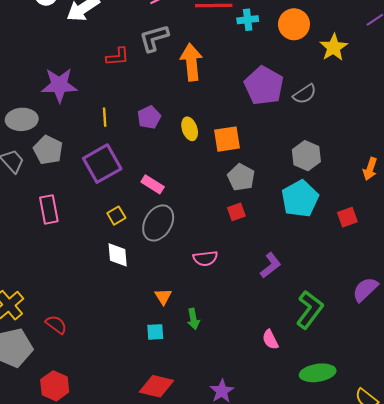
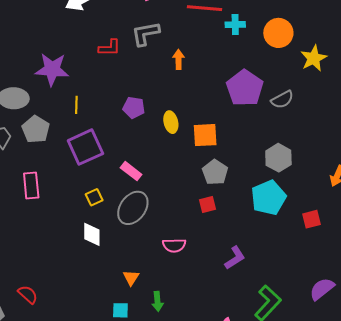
orange arrow: (191, 62) -> (179, 59), size x0.6
yellow line: (105, 117) -> (76, 105), moved
purple pentagon: (149, 117) -> (134, 108), turned 30

